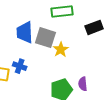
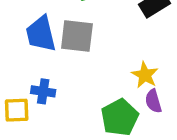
yellow star: (61, 50) -> (145, 75), moved

